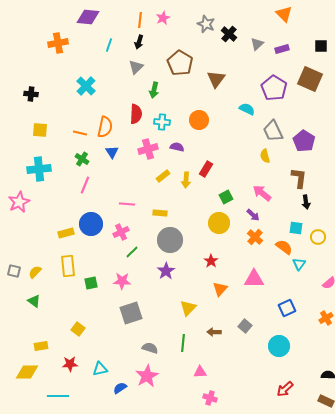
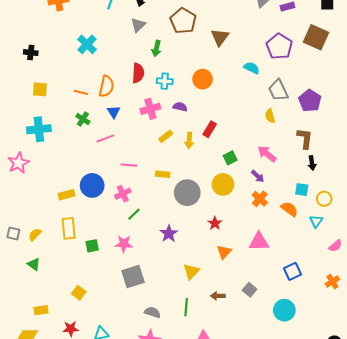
pink line: (85, 185) -> (105, 138), moved, turned 48
gray circle: (170, 240) -> (187, 193), moved
cyan triangle: (299, 264) -> (316, 221), moved

